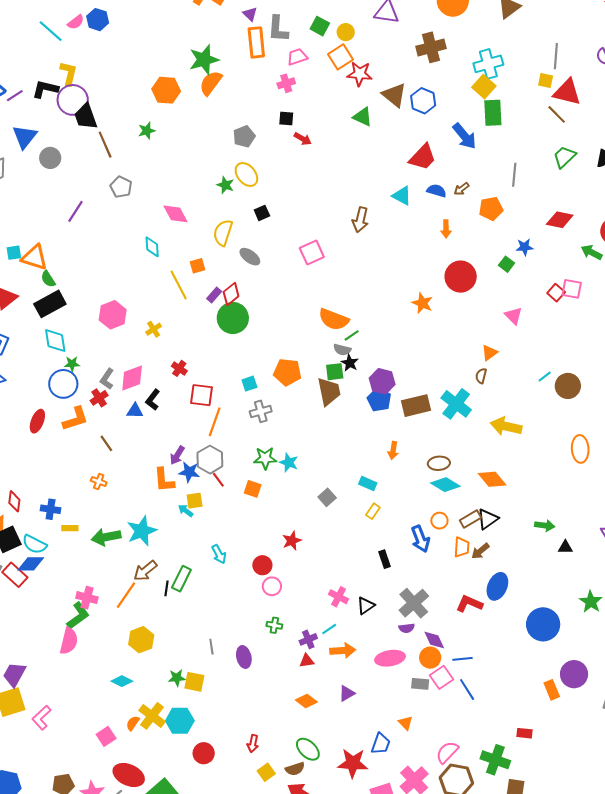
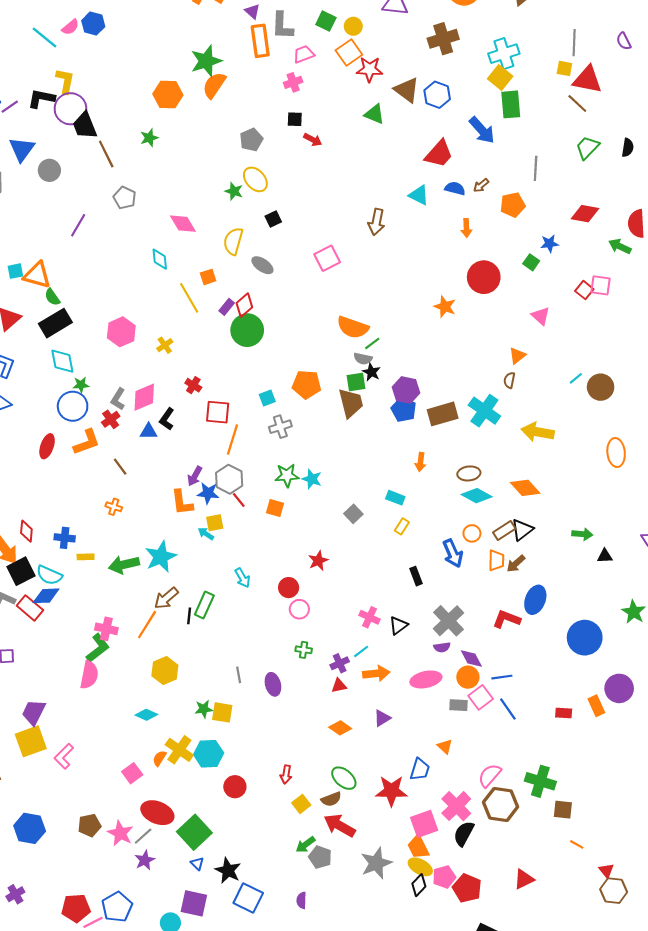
red rectangle: (524, 733) -> (564, 713), moved

